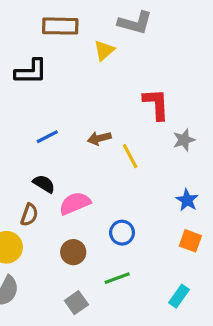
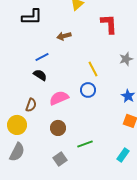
red L-shape: (156, 104) -> (109, 24), moved
brown arrow: (99, 138) -> (64, 36), moved
black semicircle: (44, 184) -> (40, 75), moved
blue circle: (122, 233) -> (88, 90), moved

